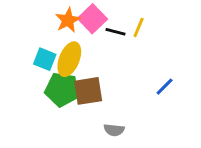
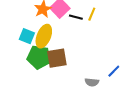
blue line: (165, 87) -> (114, 71), moved
gray semicircle: (114, 130) -> (92, 82), moved

